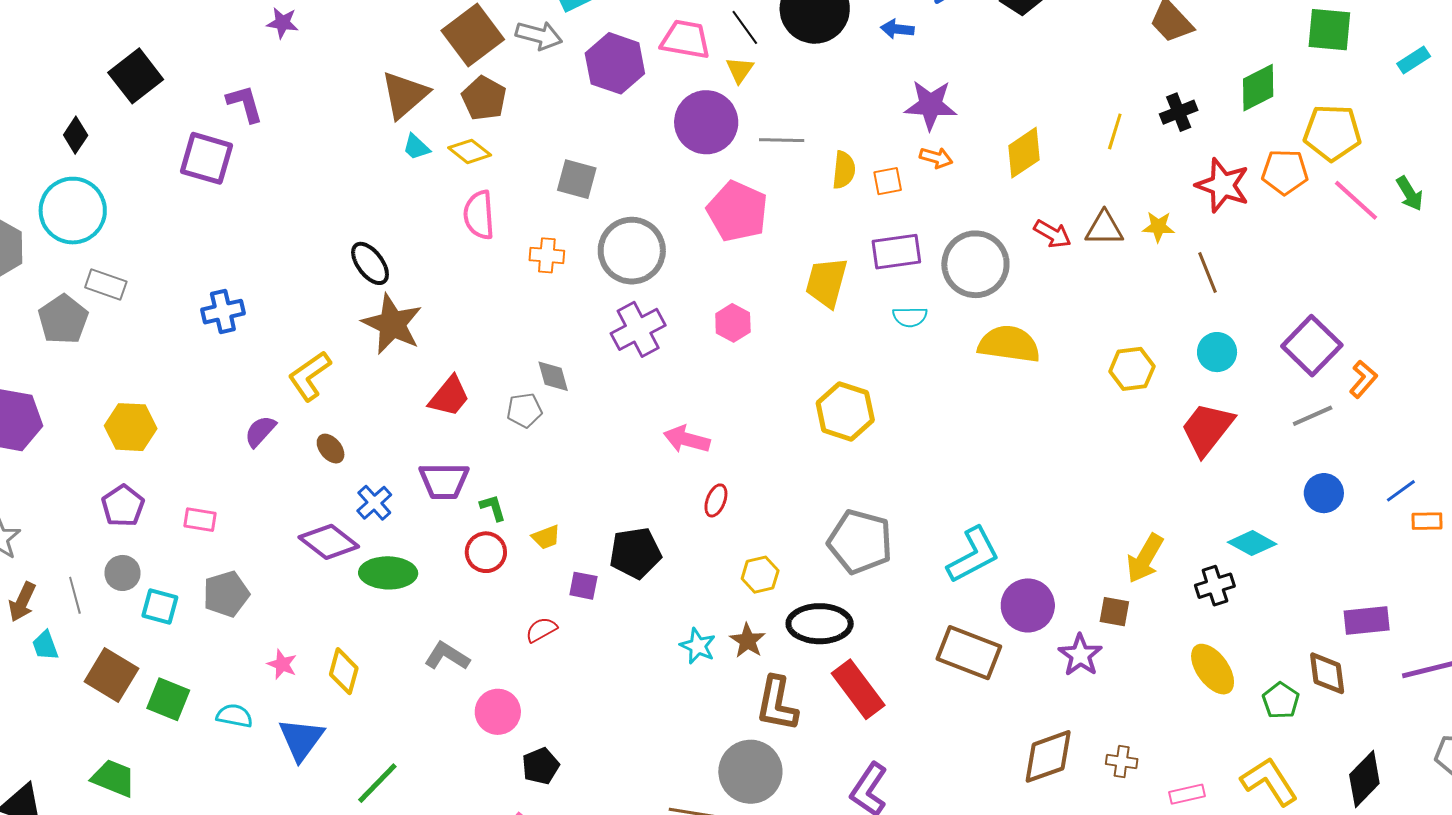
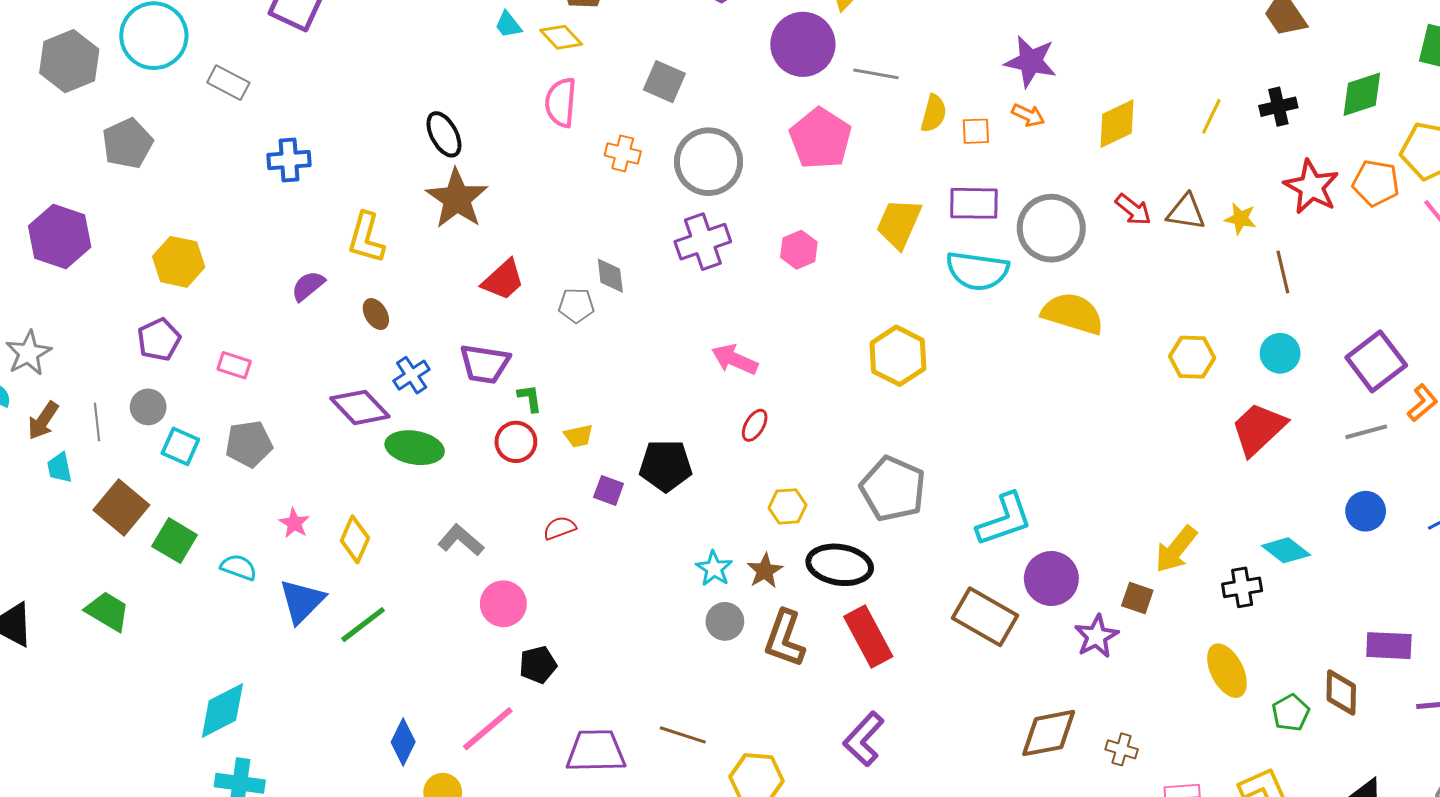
gray rectangle: (106, 284) -> (228, 83), moved
cyan semicircle: (910, 317) -> (977, 271), size x1.8
yellow L-shape: (310, 376) -> (366, 238), turned -48
gray circle: (750, 772) -> (725, 621), moved, size x0.6
green line: (377, 783) -> (363, 625), moved

